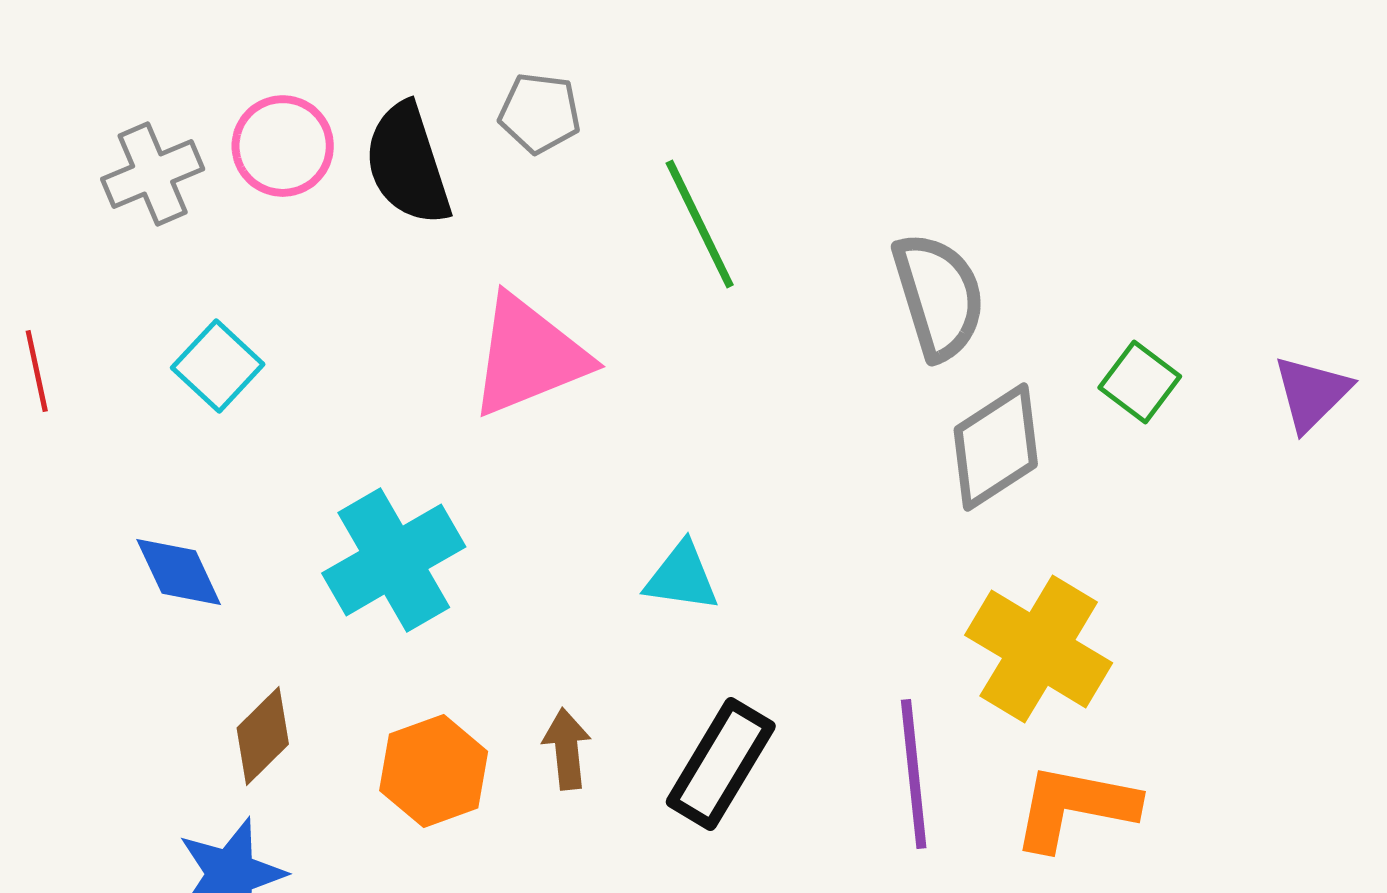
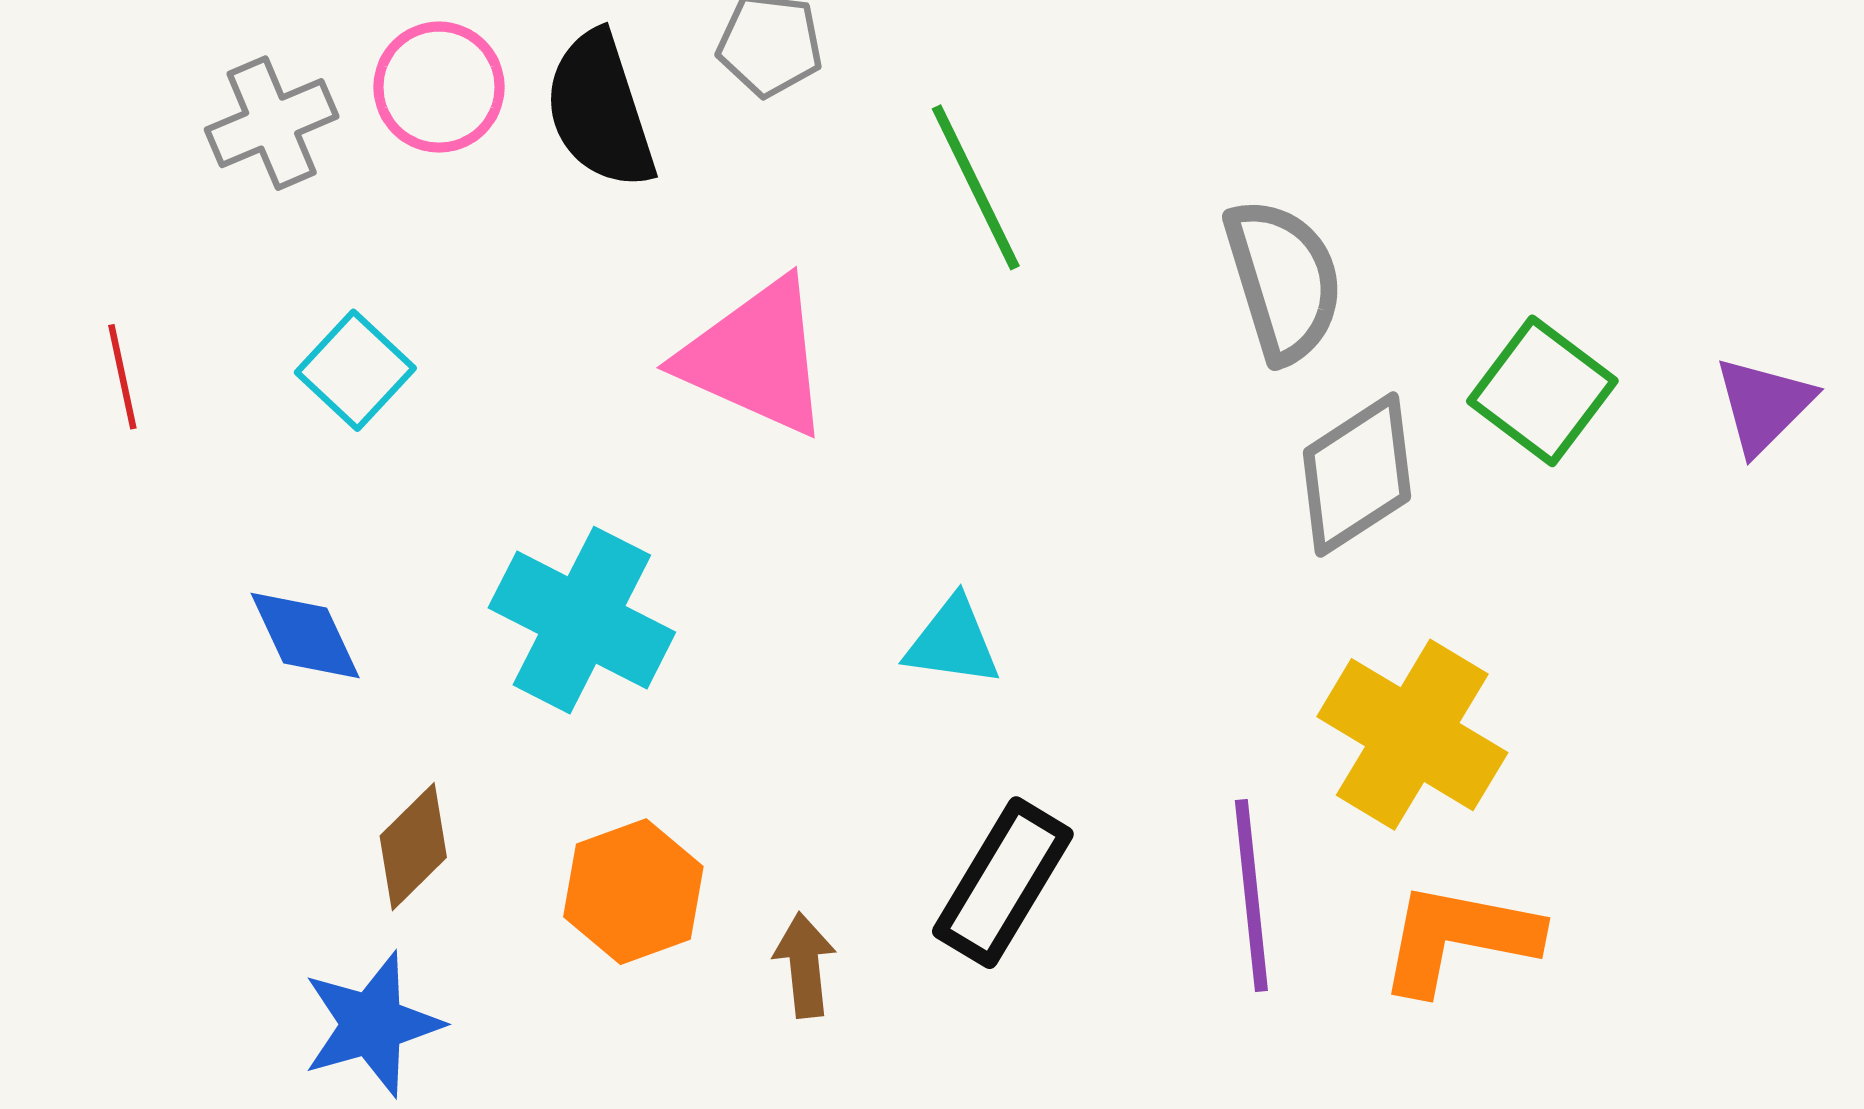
pink triangle: (529, 356) -> (756, 357), turned 46
green square: (1140, 382) -> (1542, 391), size x1.4
cyan cross: (394, 560) -> (582, 620), turned -33
brown arrow: (567, 749) -> (805, 965), moved

